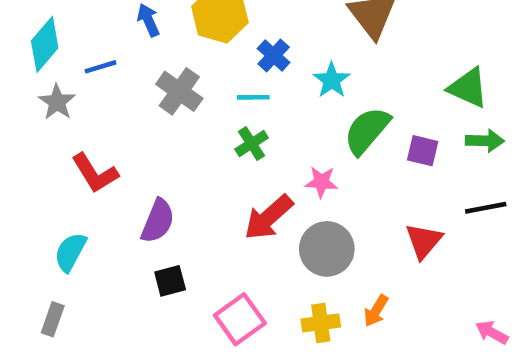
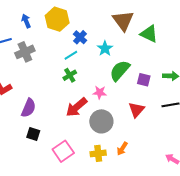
green triangle: (468, 88) -> (149, 34), moved
gray cross: (179, 91) -> (25, 52), moved, turned 30
cyan line: (253, 97) -> (71, 55), turned -32
red triangle: (424, 241) -> (136, 110), moved
black square: (170, 281) -> (33, 134), turned 32

